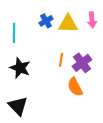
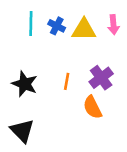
blue cross: (46, 21) -> (57, 26), turned -32
cyan line: (14, 33) -> (31, 23), moved
orange line: (61, 60) -> (67, 81), moved

